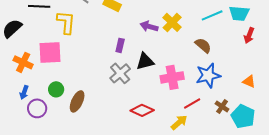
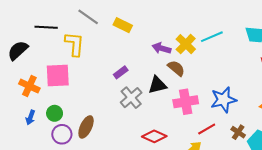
cyan line: (212, 15) -> (212, 37), moved
purple rectangle: (120, 45) -> (121, 72), moved, turned 40
brown semicircle: (203, 45) -> (176, 68), moved
green circle: (56, 89) -> (55, 113), moved
purple circle: (37, 108) -> (62, 134), moved

